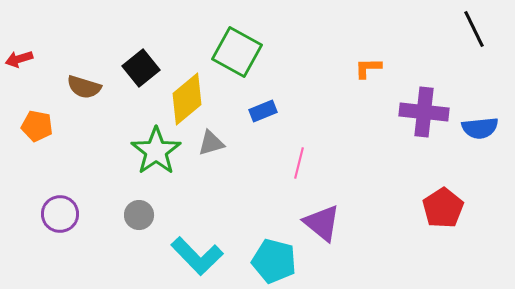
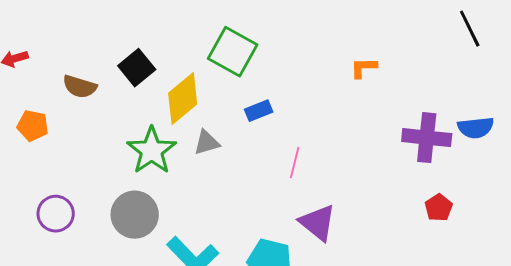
purple cross: (424, 112) -> (427, 138), moved
red pentagon: (443, 208) -> (439, 208), size x0.7
gray circle: (139, 215) -> (135, 215), size x1.6

